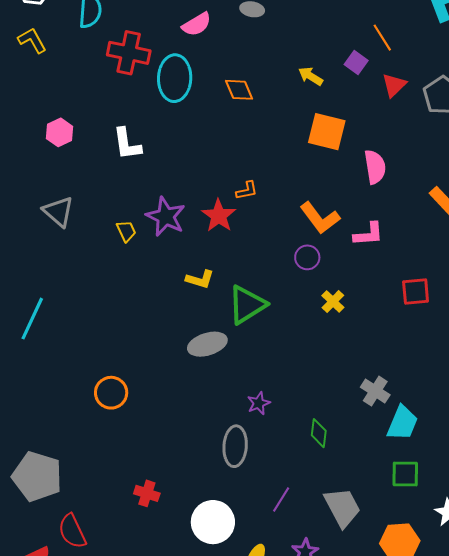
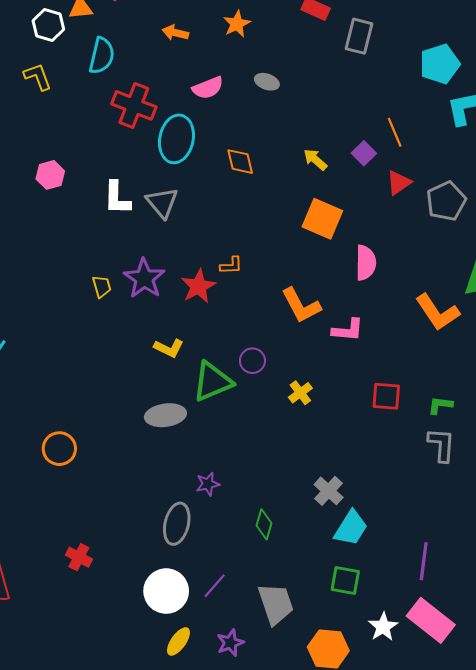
gray triangle: (58, 212) -> (162, 203), moved
purple circle: (307, 257) -> (252, 361), moved
white circle: (213, 522) -> (166, 591), moved

